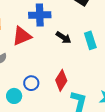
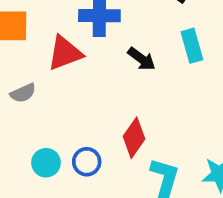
cyan rectangle: (90, 40) -> (192, 46), moved
blue circle: (31, 83) -> (87, 162), moved

